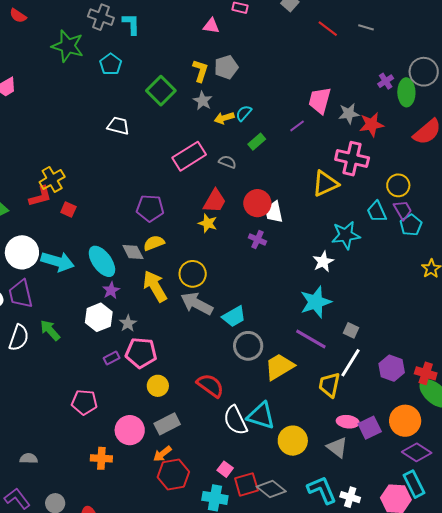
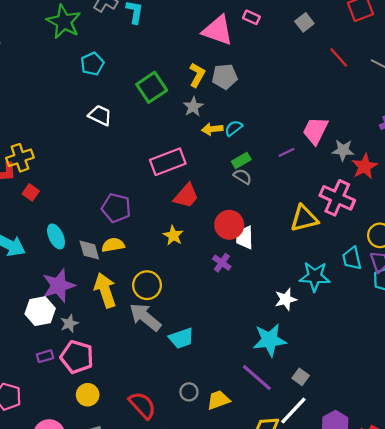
pink triangle: (211, 26) -> (218, 30), size x1.8
cyan pentagon: (111, 64) -> (92, 64), moved
red star: (372, 125) -> (365, 166), turned -30
gray semicircle: (227, 162) -> (243, 177), moved
red trapezoid: (215, 201) -> (186, 196), moved
cyan ellipse: (102, 261) -> (56, 236), moved, size x0.7
purple star: (111, 290) -> (59, 286), size x1.8
gray circle: (248, 346) -> (189, 392), moved, size x0.6
yellow trapezoid: (279, 367) -> (218, 400), size x0.7

